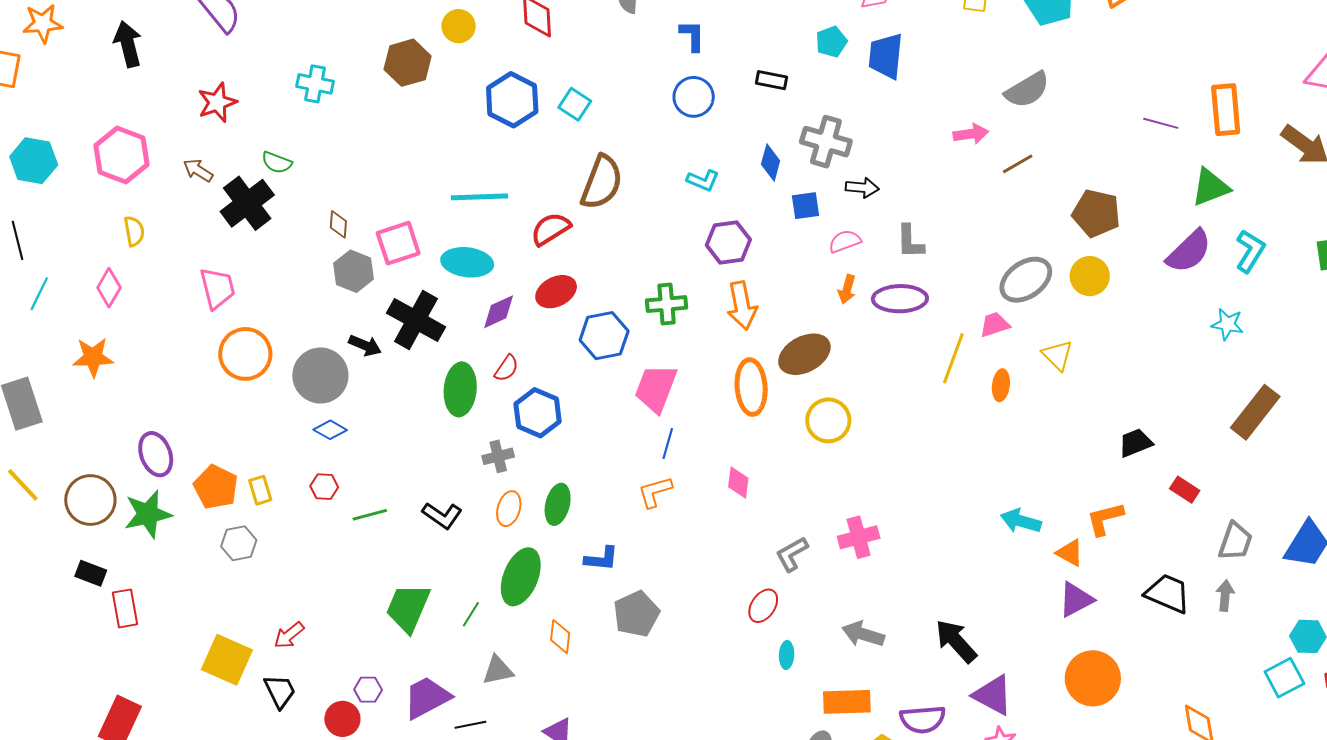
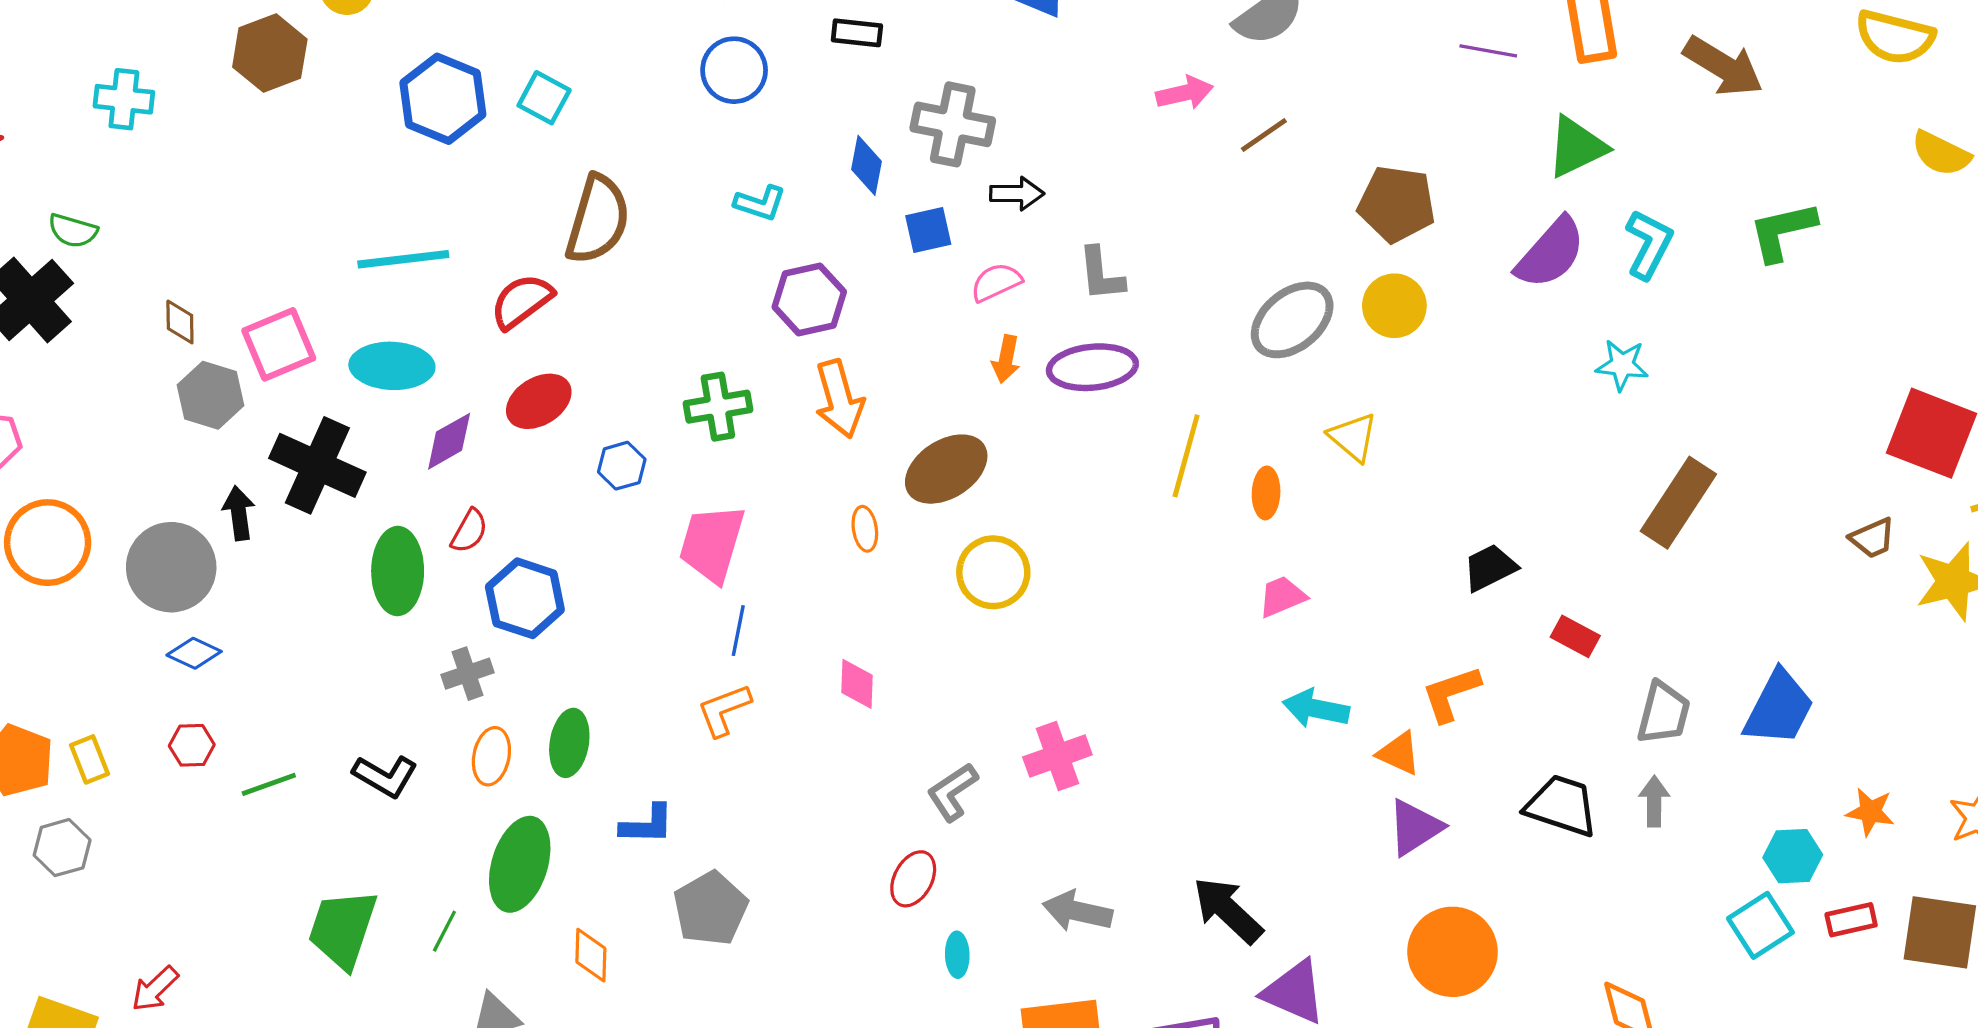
pink trapezoid: (995, 325) -> (1282, 597), moved
blue hexagon: (604, 336) -> (622, 466), size x0.6
black arrow: (365, 346) -> (239, 513), turned -116
orange ellipse: (751, 387) -> (865, 529), size x0.5

